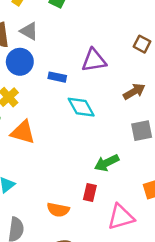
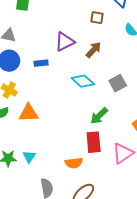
brown arrow: (134, 91) -> (94, 50), moved
cyan diamond: (81, 107) -> (83, 81), moved
red rectangle: (90, 192) -> (94, 142), size x1.5

